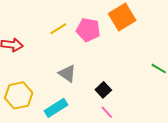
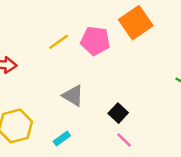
cyan rectangle: (56, 108) -> (62, 138), size x0.6

